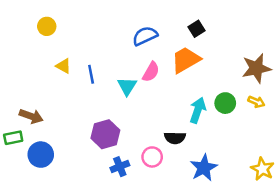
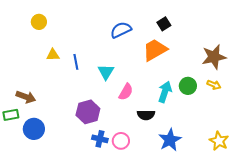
yellow triangle: (63, 66) -> (53, 55), turned -32
pink semicircle: (151, 72) -> (126, 92), moved
pink circle: (152, 157) -> (121, 141), moved
blue cross: (120, 167) -> (100, 139), turned 35

